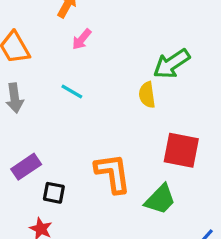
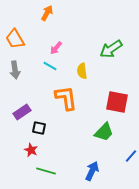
pink arrow: (82, 39) -> (56, 48), moved
yellow semicircle: (147, 95) -> (82, 71), moved
orange L-shape: (113, 173) -> (66, 98), moved

